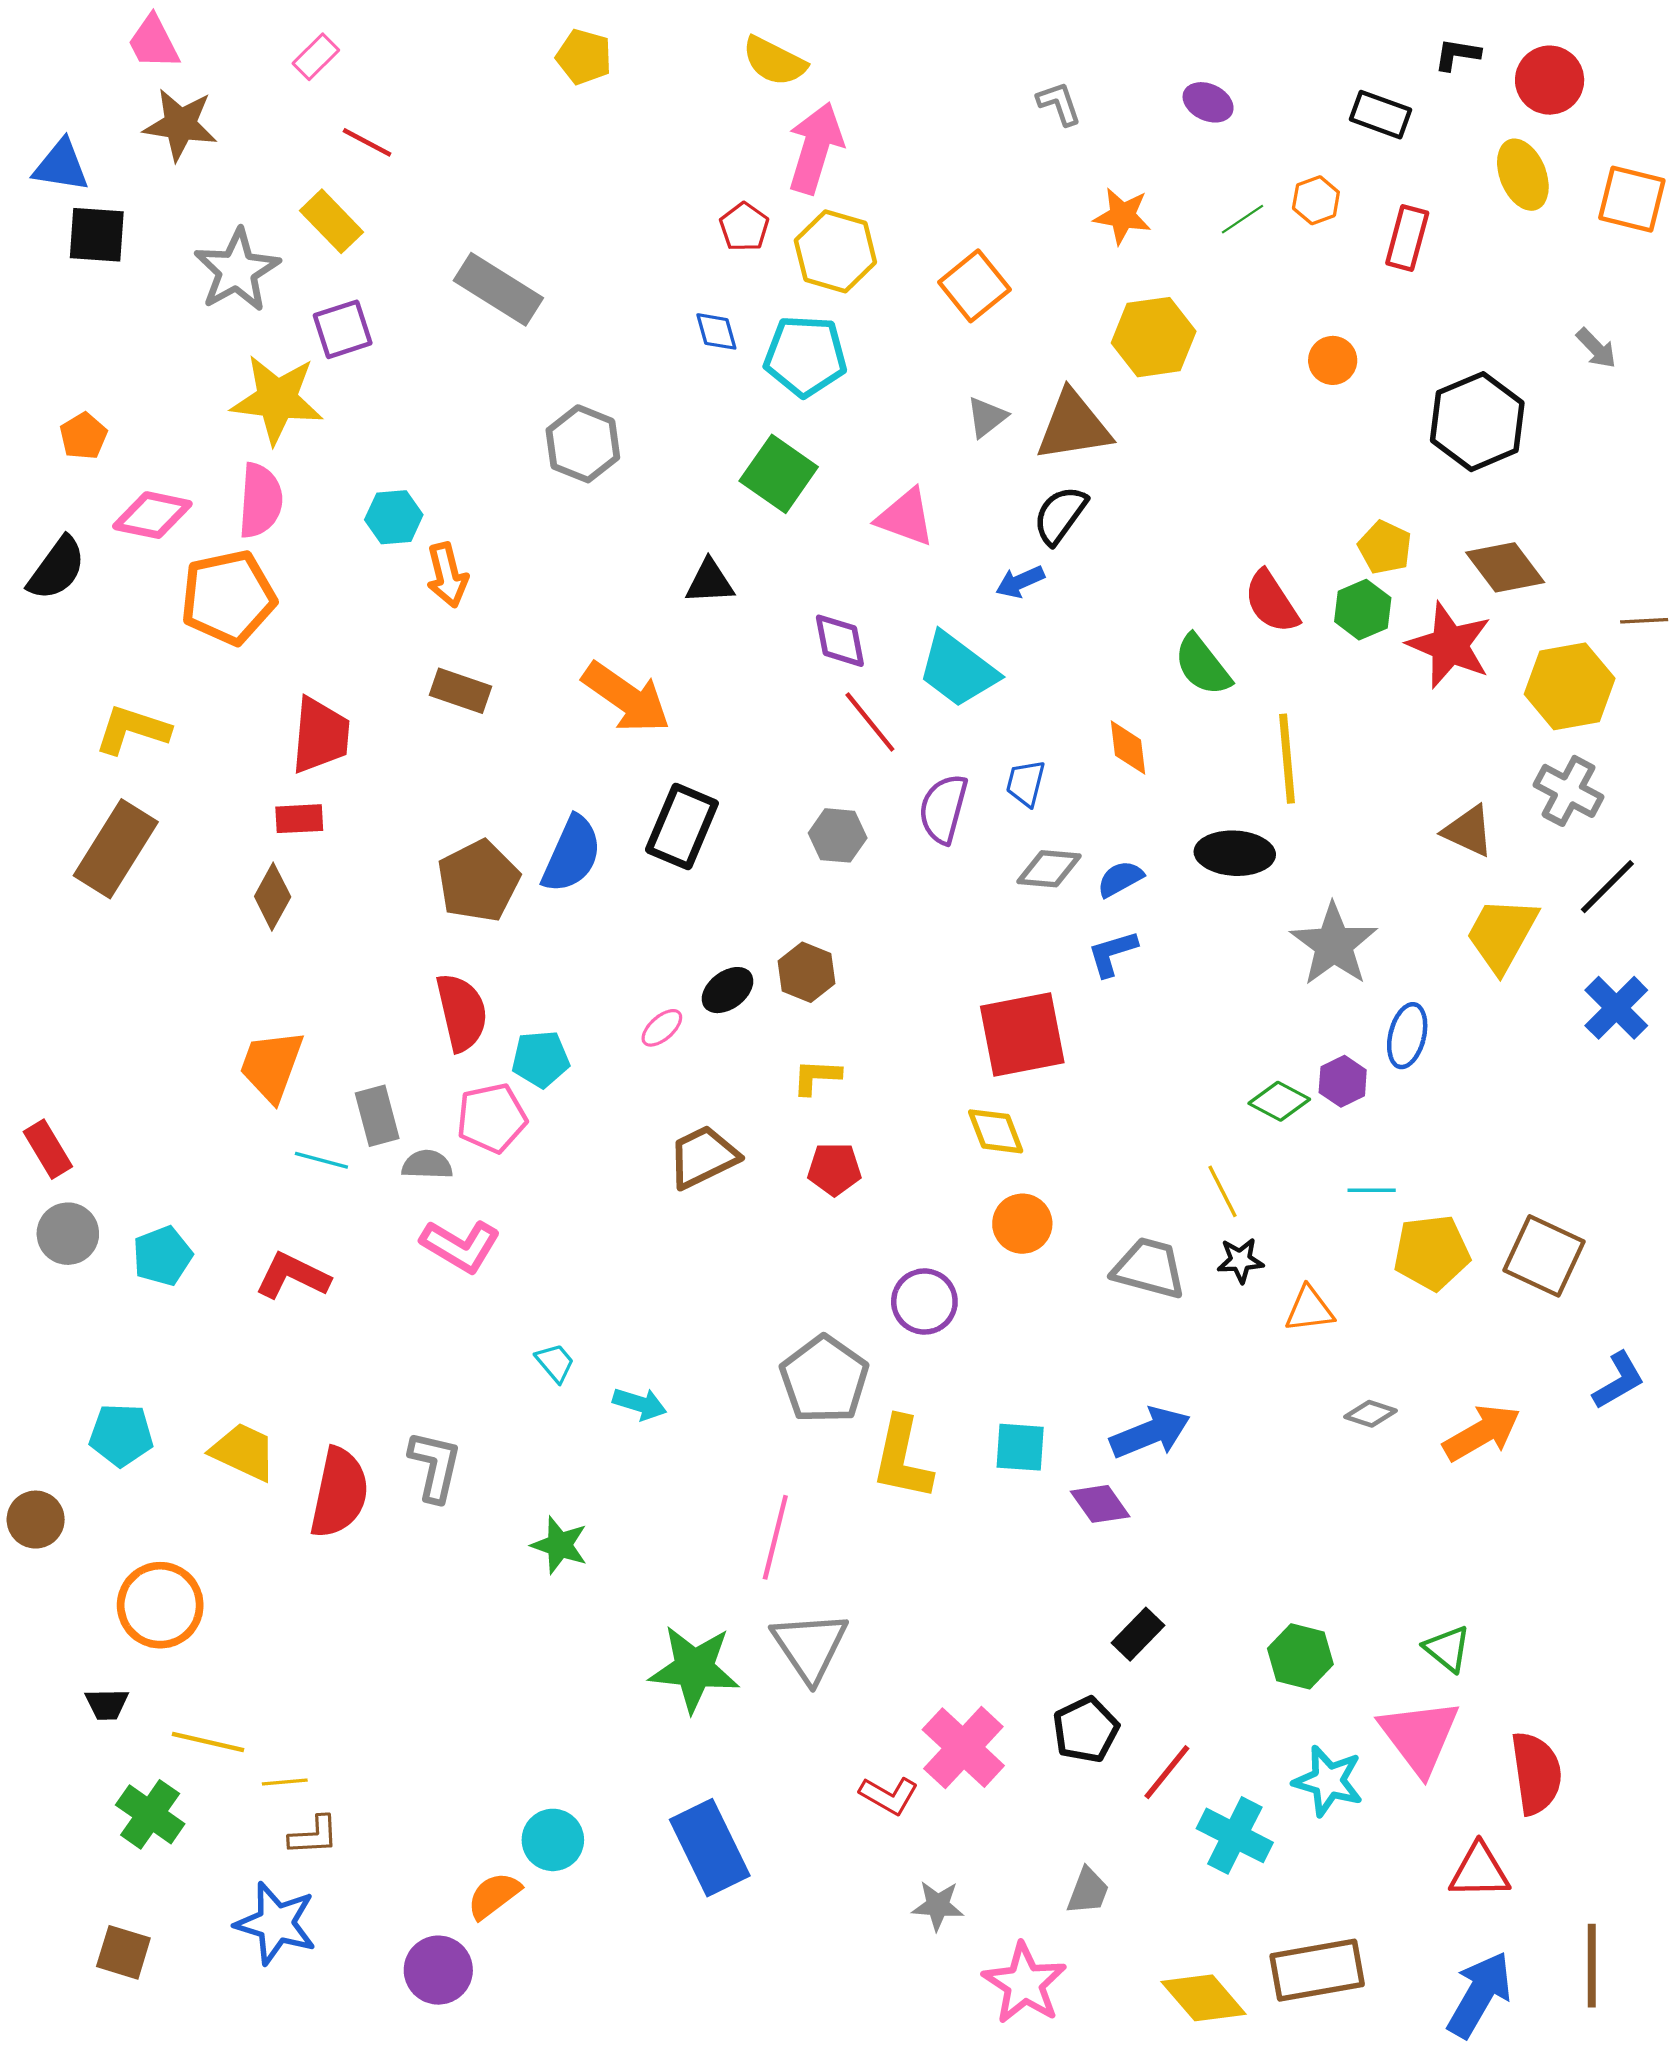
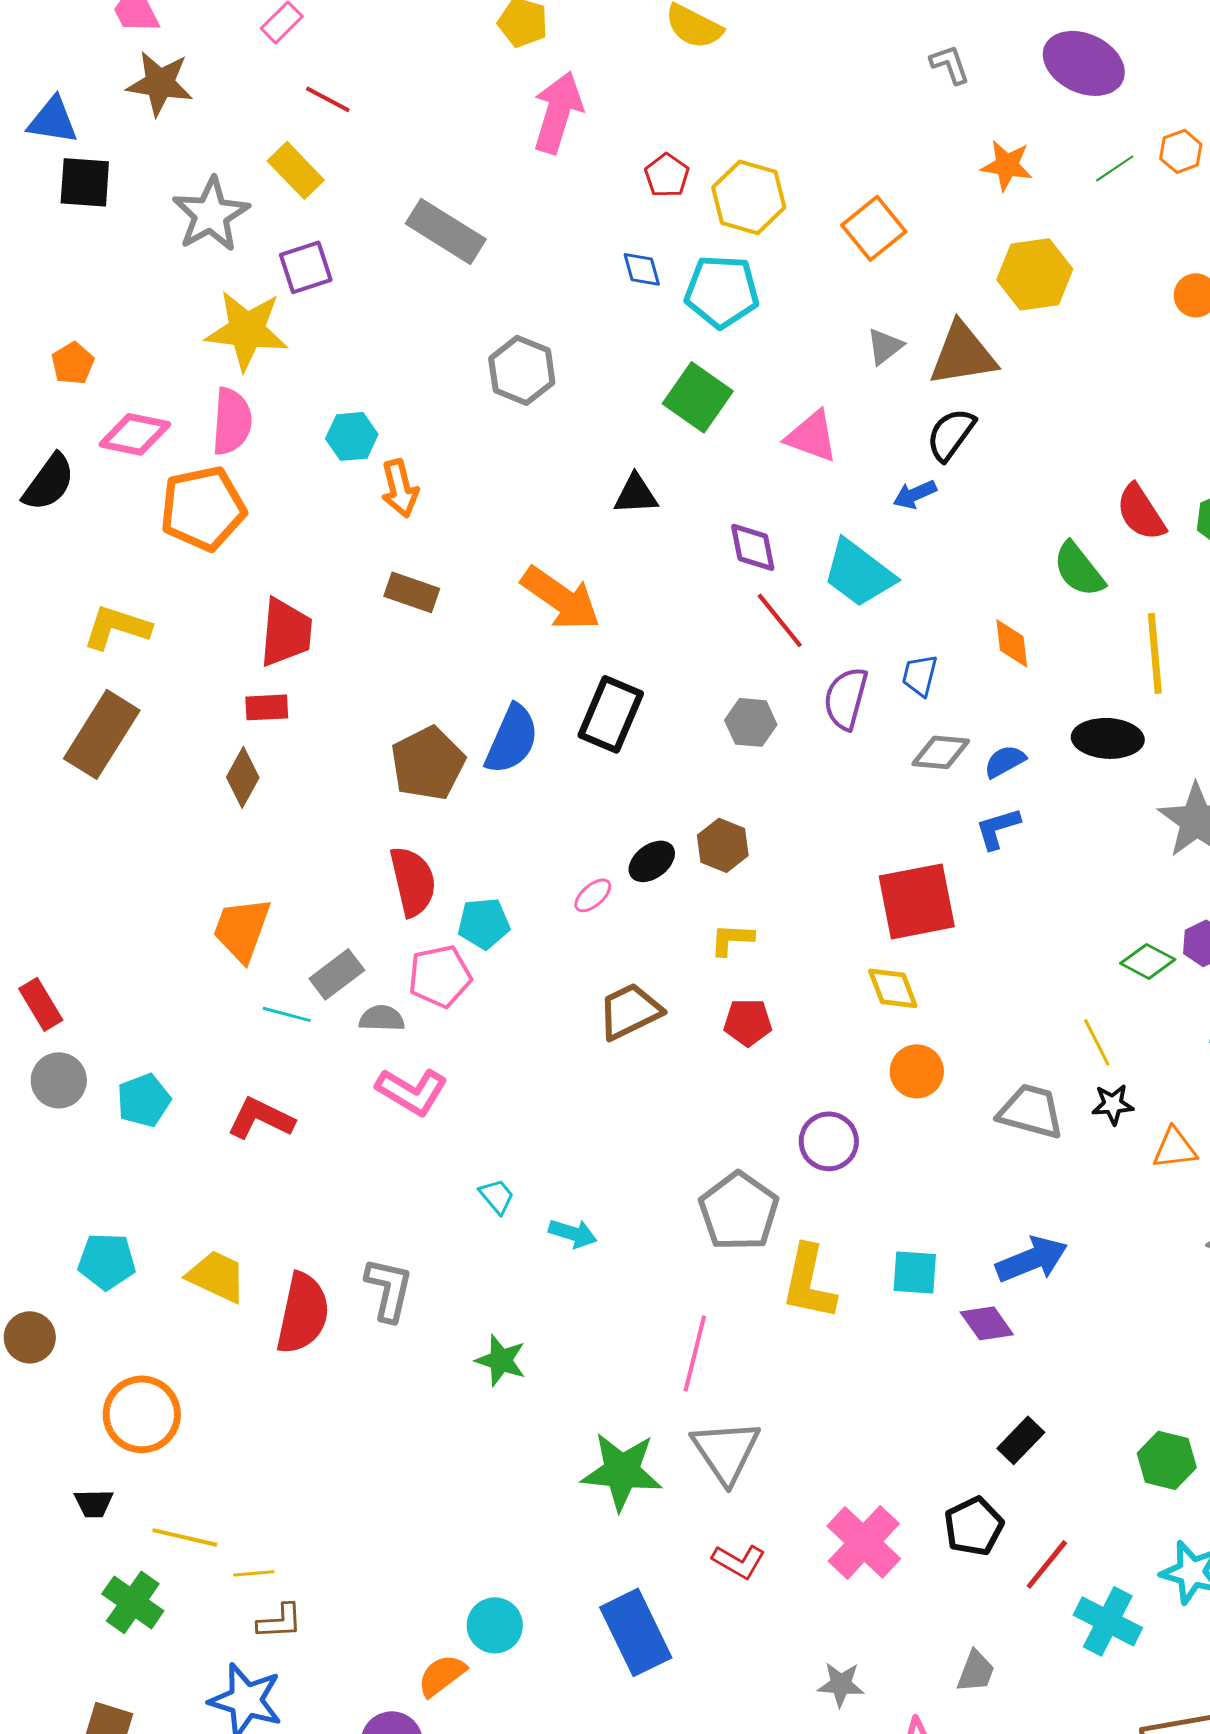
purple ellipse: (1208, 102) -> (1084, 63), size x1.8
pink arrow: (815, 148) -> (558, 112), moved
gray rectangle: (377, 1116) -> (337, 974), turned 68
red L-shape: (889, 1795) -> (739, 1561), moved

